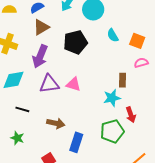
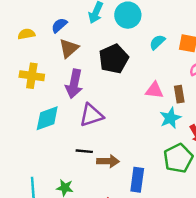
cyan semicircle: (113, 35) -> (157, 42), turned 88
pink triangle: (73, 84) -> (154, 90), moved
black line: (22, 109) -> (84, 151), moved

